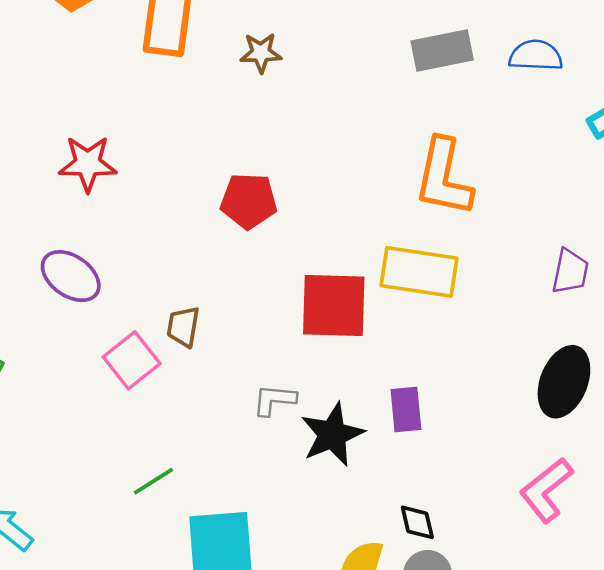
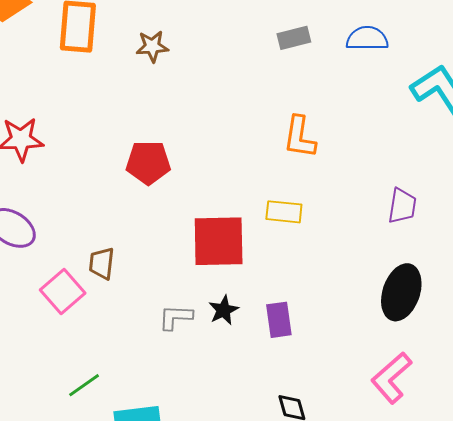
gray rectangle: (442, 50) -> (294, 38), size x0.7
orange L-shape: (444, 177) -> (300, 137), size x0.7
yellow rectangle: (419, 272) -> (284, 212), size x0.6
black star: (332, 435) -> (224, 310), moved, size x0.6

